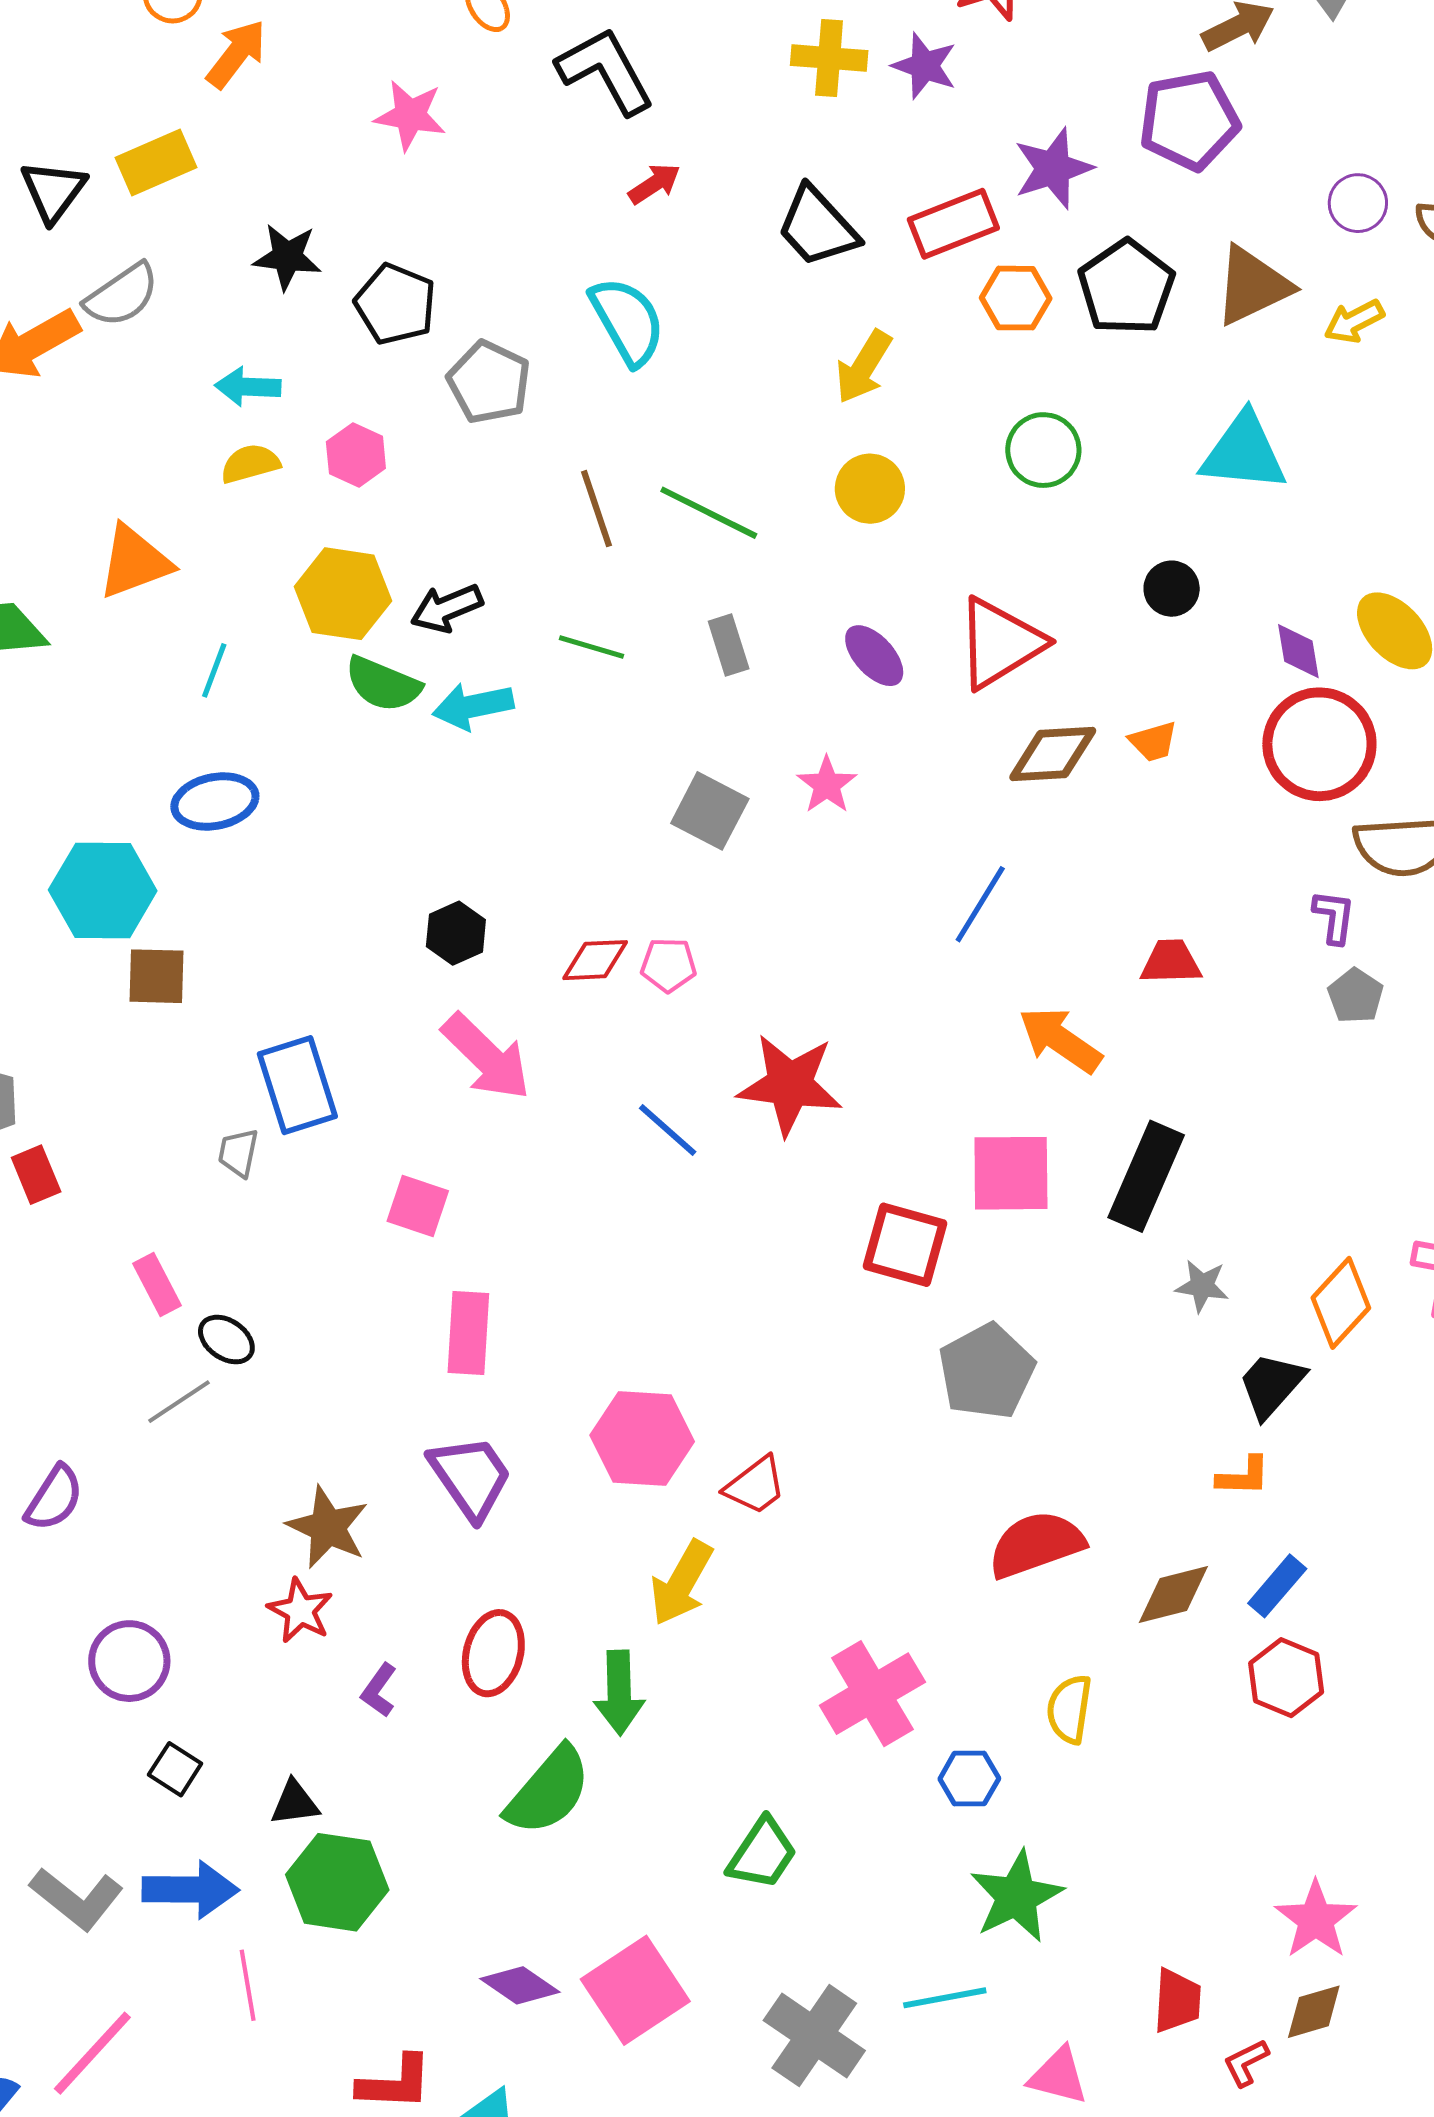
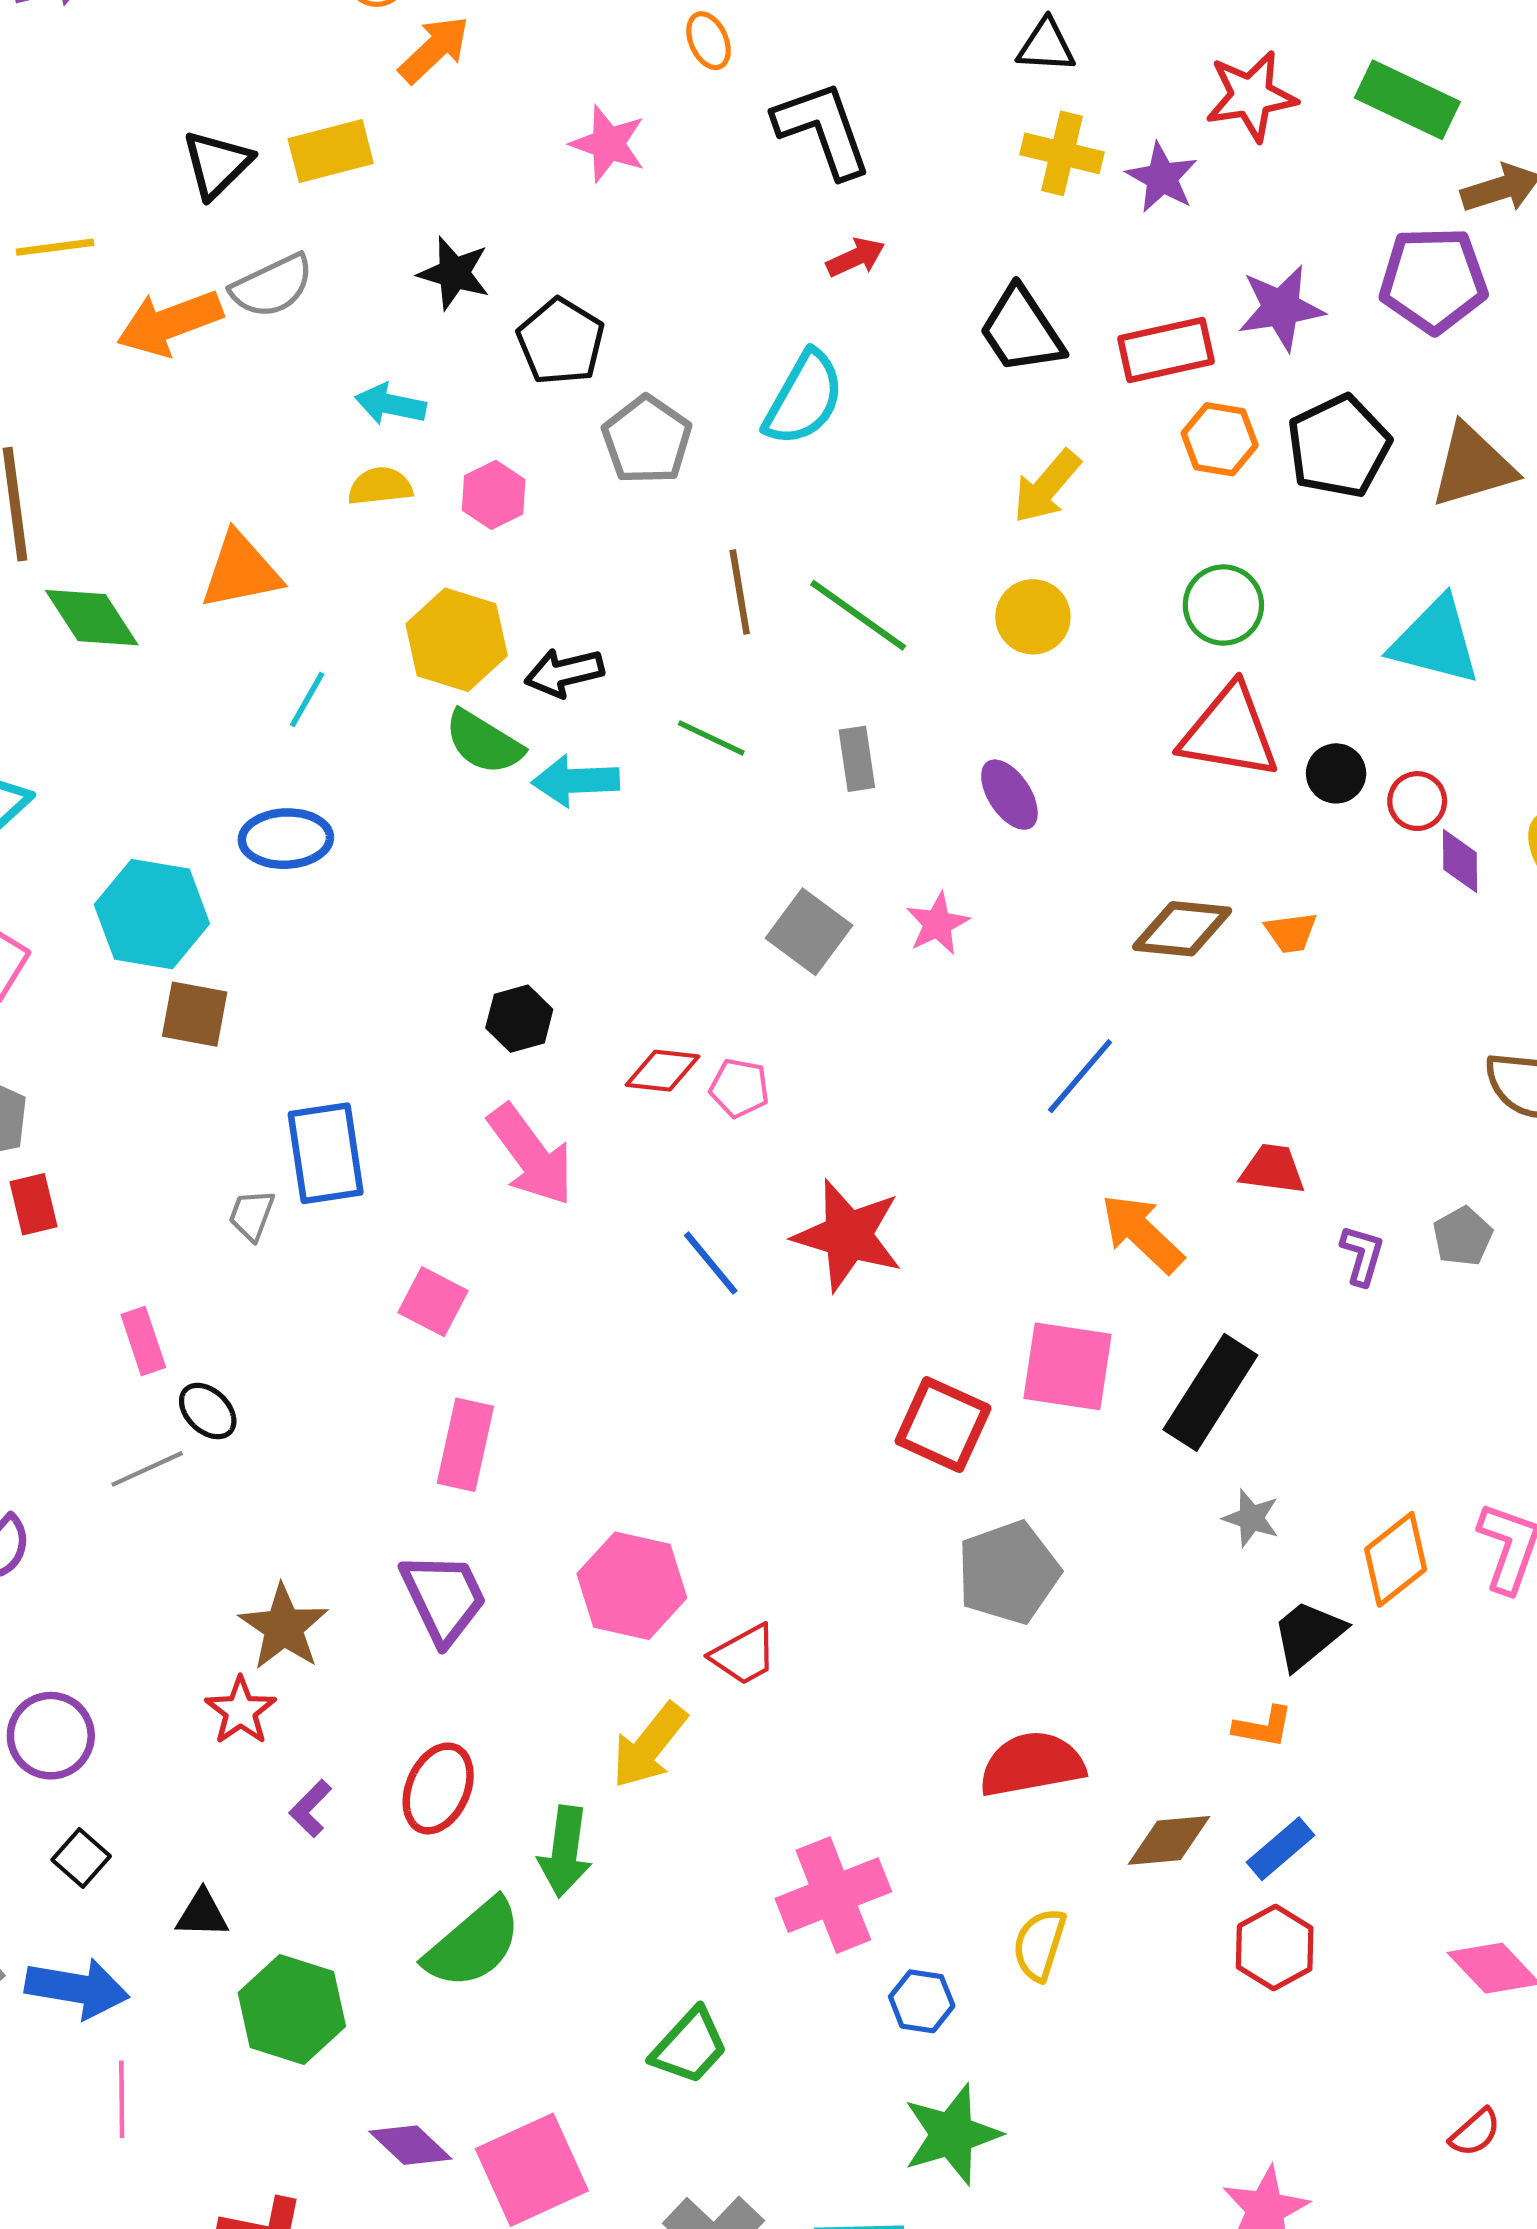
cyan semicircle: (627, 321) -> (804, 398), turned 50
red triangle: (1000, 643) -> (1229, 732), moved, turned 32
red circle: (1319, 744) -> (1417, 801), moved, size x0.5
purple L-shape: (1334, 917) -> (1362, 1255), moved
green hexagon: (337, 1882) -> (292, 2009), moved

